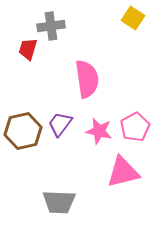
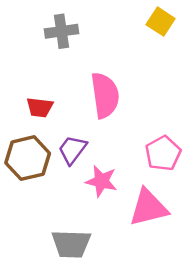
red trapezoid: (28, 49) -> (40, 107), moved, turned -100
pink star: (99, 131) -> (101, 181), moved

